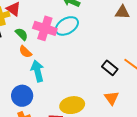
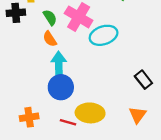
cyan ellipse: (67, 26) -> (104, 35), moved
blue circle: (22, 96) -> (61, 87), moved

